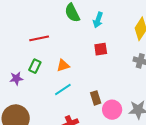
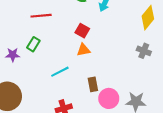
red square: (101, 49) -> (82, 31), moved, turned 32
orange triangle: (63, 65) -> (83, 50), moved

